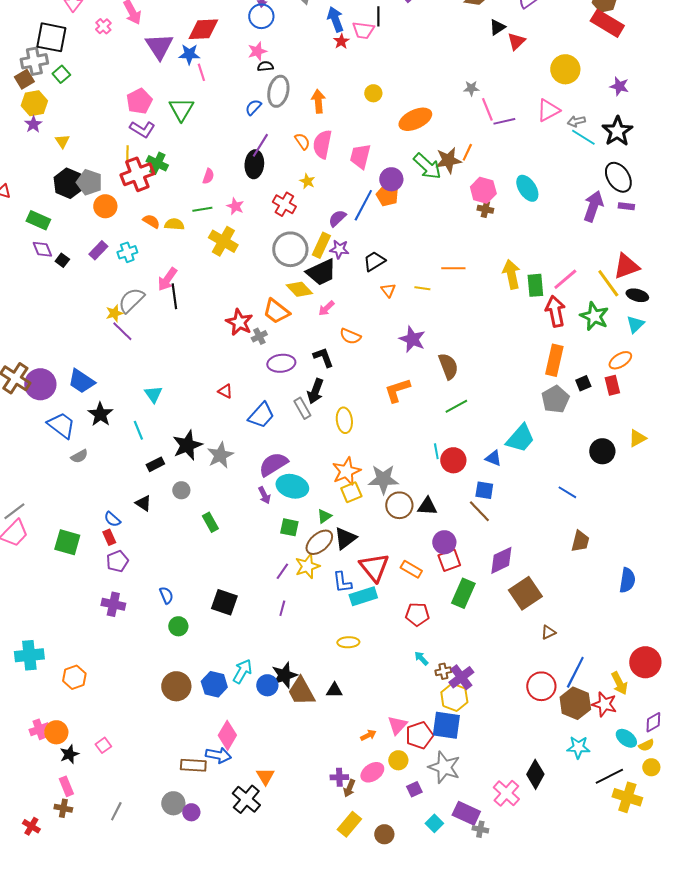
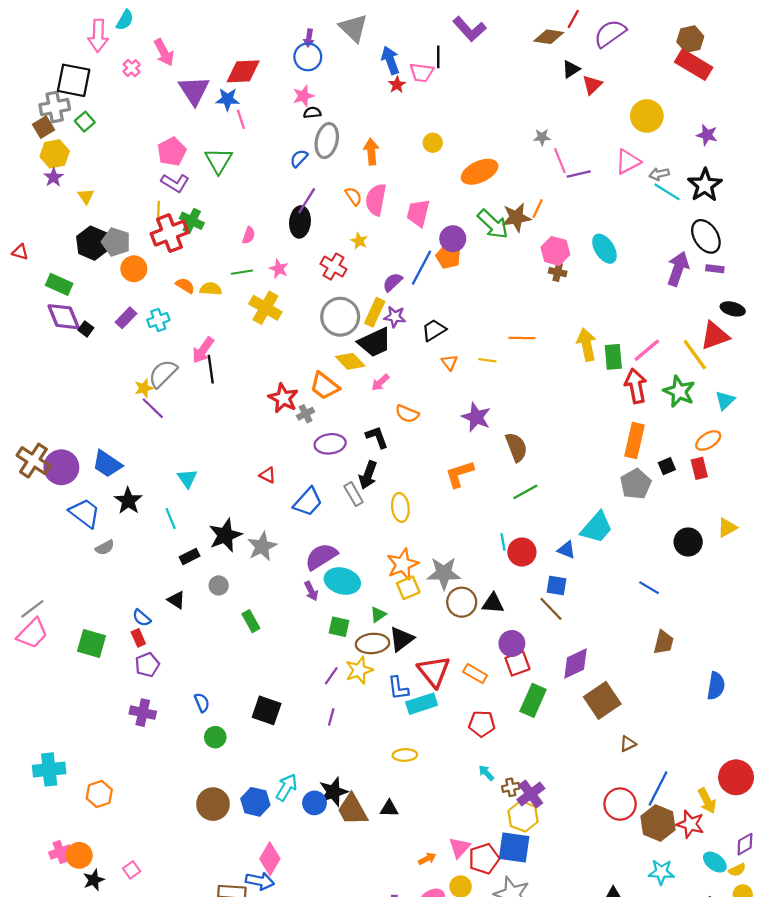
purple diamond: (42, 249) -> (64, 317), size x1.5
black ellipse: (637, 295) -> (733, 309), moved
brown ellipse: (319, 542) -> (372, 643), turned 36

